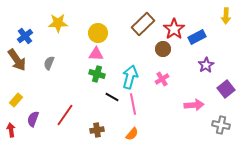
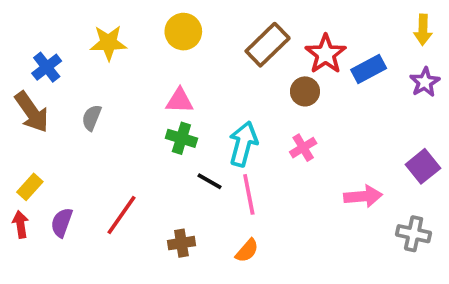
yellow circle: (98, 33) -> (183, 32), moved
purple star: (206, 65) -> (425, 82), moved
red arrow: (11, 130) -> (20, 224), moved

